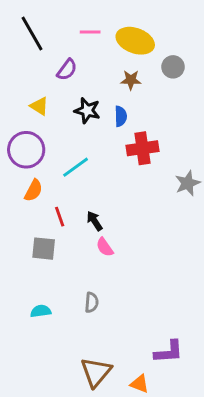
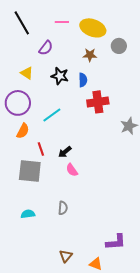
black arrow: (94, 221) -> (65, 152), turned -96
gray square: (44, 249) -> (30, 171), size x1.4
brown triangle: (96, 372) -> (66, 256), size x0.6

